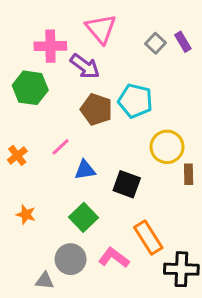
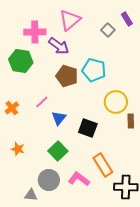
pink triangle: (101, 29) -> (70, 20), turned 30
purple rectangle: (183, 42) -> (127, 19), moved
blue triangle: (85, 170) -> (59, 118), turned -42

